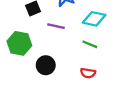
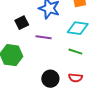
black circle: (46, 65) -> (50, 79), moved

